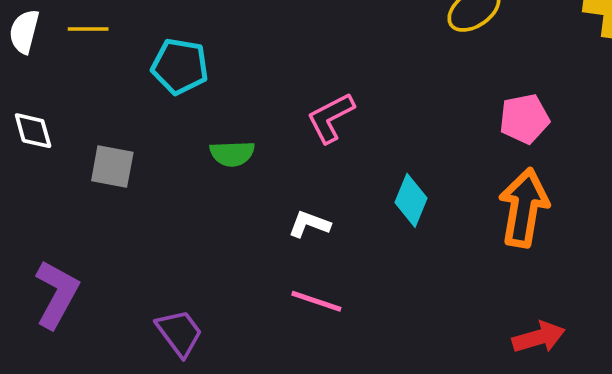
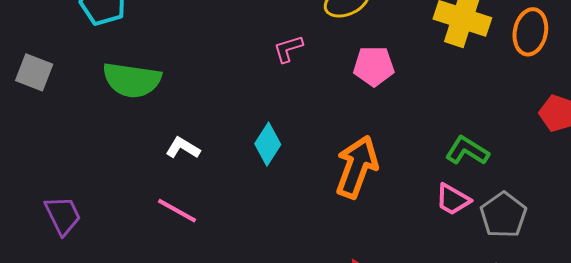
pink L-shape: (331, 118) -> (288, 49), moved, size x0.7
pink pentagon: (524, 119) -> (374, 66), moved
green semicircle: (232, 154) -> (132, 80), size x1.6

